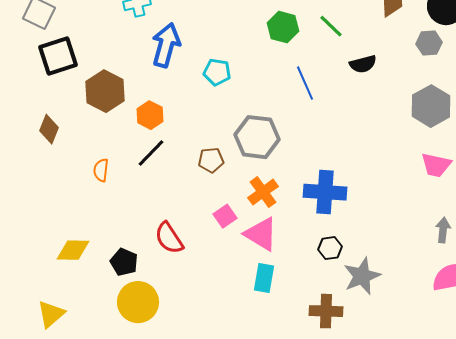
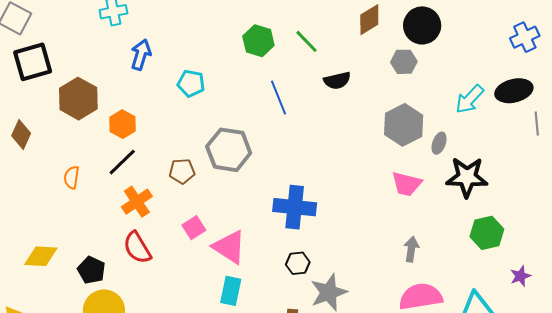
blue arrow: (166, 45) -> (141, 55), size x0.7
orange cross: (263, 192) -> (137, 202), moved

